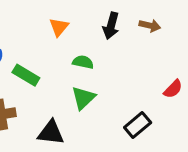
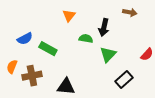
black arrow: (111, 26) -> (104, 27), moved
green triangle: (83, 98) -> (108, 54), moved

